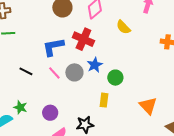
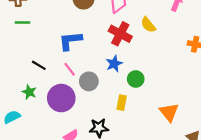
red cross: (83, 39) -> (120, 34), moved
gray circle: (74, 72) -> (89, 81), moved
green star: (20, 107) -> (29, 92), moved
purple circle: (50, 113) -> (61, 98), moved, size x1.6

